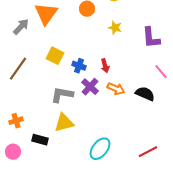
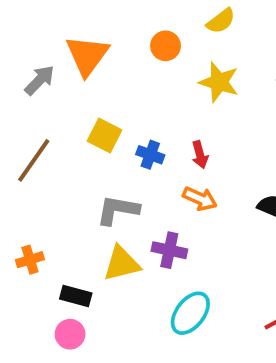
yellow star: (115, 28) -> (219, 82), size x1.5
purple cross: (90, 87) -> (169, 250), moved, turned -30
orange arrow: (116, 89) -> (200, 199), moved
pink circle: (13, 152) -> (70, 334), moved

